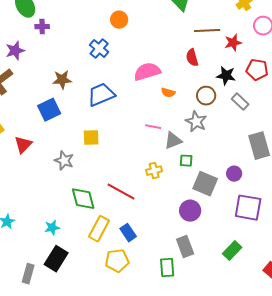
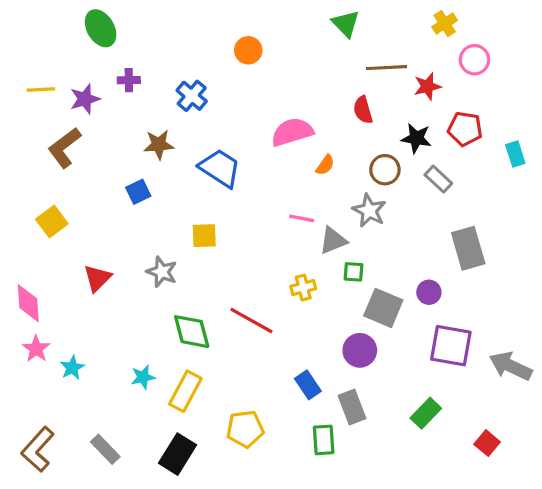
purple cross: (42, 27) -> (129, 80), moved
blue cross: (99, 49) -> (192, 96), moved
orange semicircle: (168, 93) -> (325, 165), turned -72
blue trapezoid: (101, 95) -> (220, 168), turned 56
blue square: (49, 110) -> (138, 192), size x0.7
red triangle: (23, 145) -> (97, 278), moved
yellow rectangle: (99, 229) -> (185, 391), moved
blue rectangle: (128, 233) -> (308, 385), moved
black rectangle: (56, 259) -> (178, 454), moved
gray rectangle: (28, 274) -> (105, 449), turned -60

